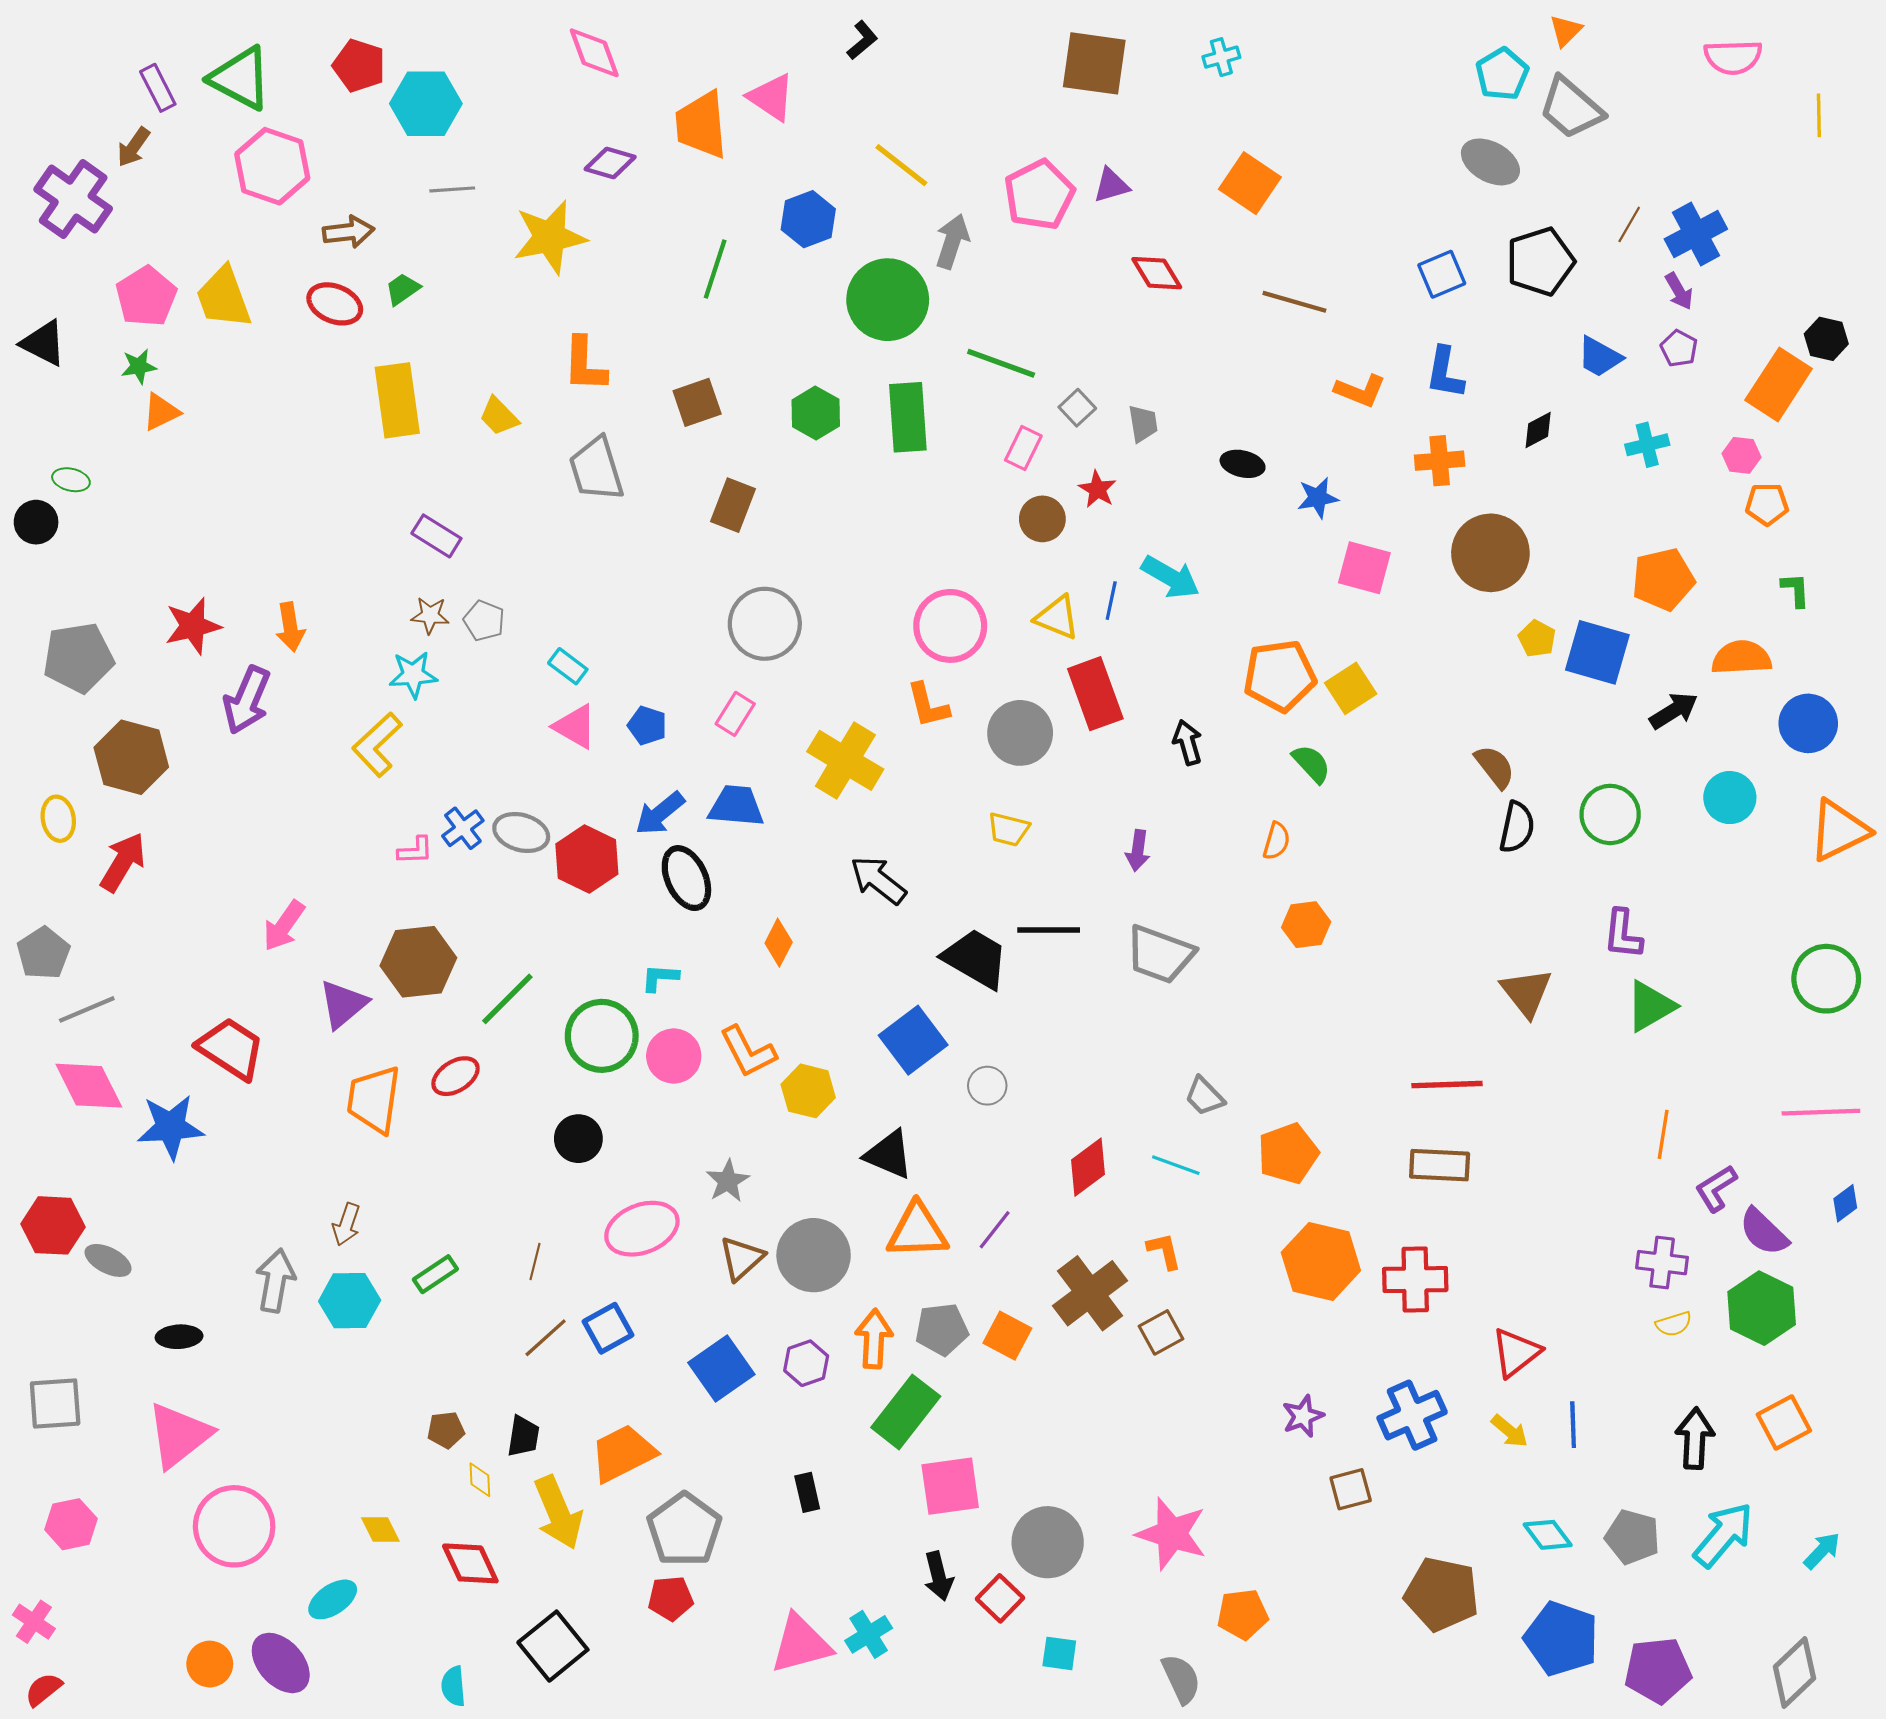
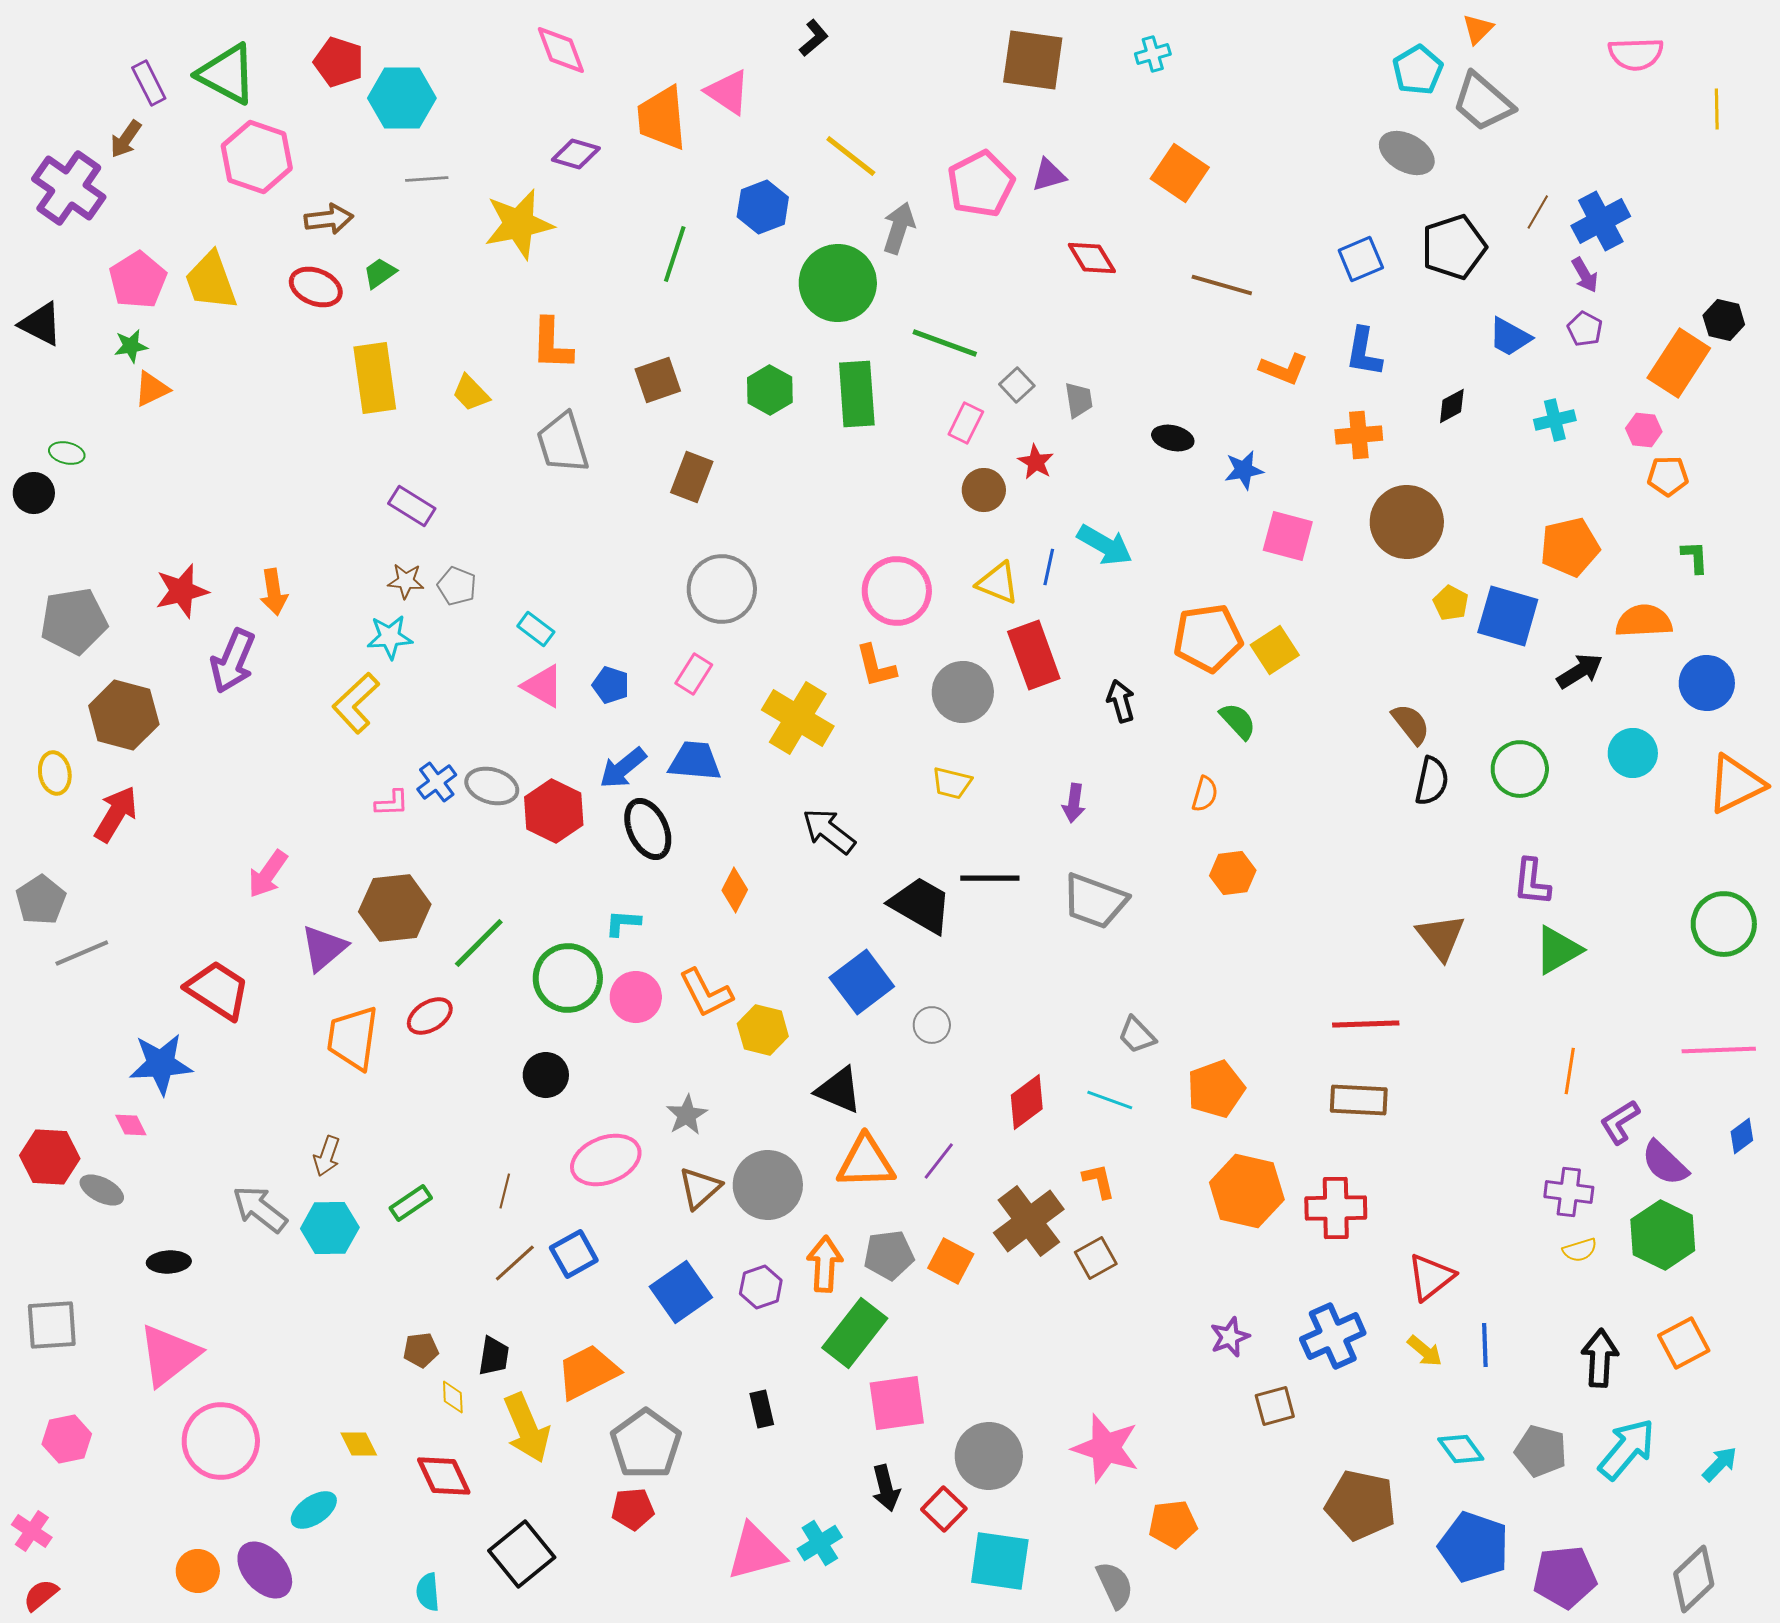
pink diamond: (89, 1086) -> (131, 1125), moved, size x0.5
gray arrow: (275, 1281) -> (260, 1209), turned -62
cyan square: (1059, 1653) -> (1000, 1561), size x1.8

